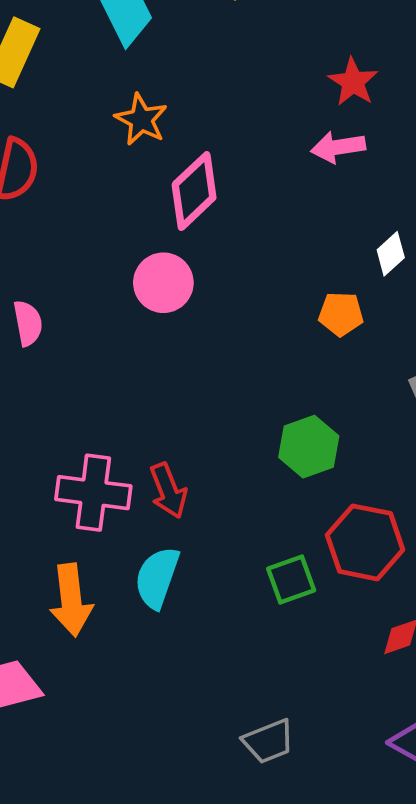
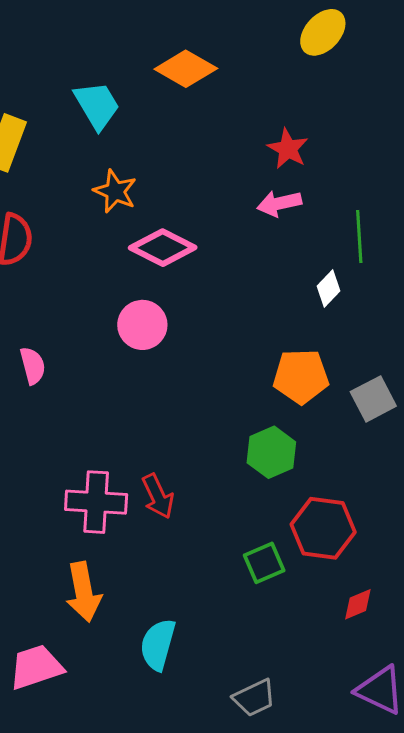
pink diamond: (194, 191) -> (163, 248), turned 74
orange pentagon: (341, 314) -> (301, 376), moved, size x1.5
cyan semicircle: (157, 578) -> (158, 645), moved

